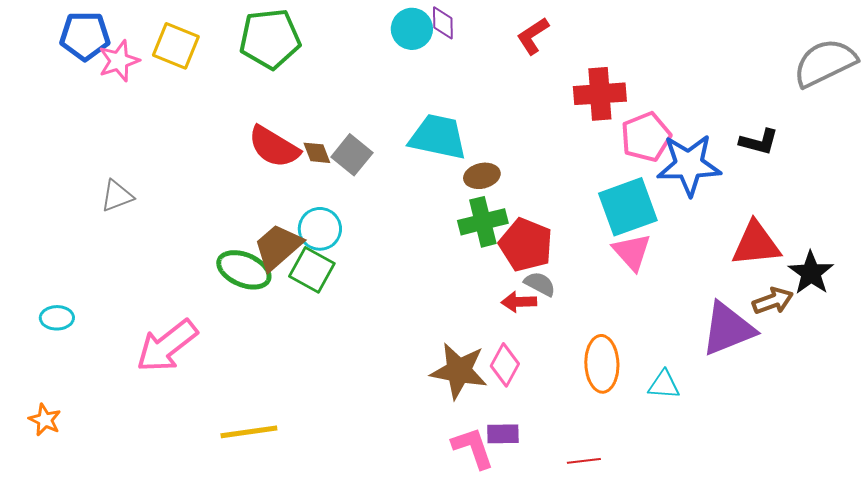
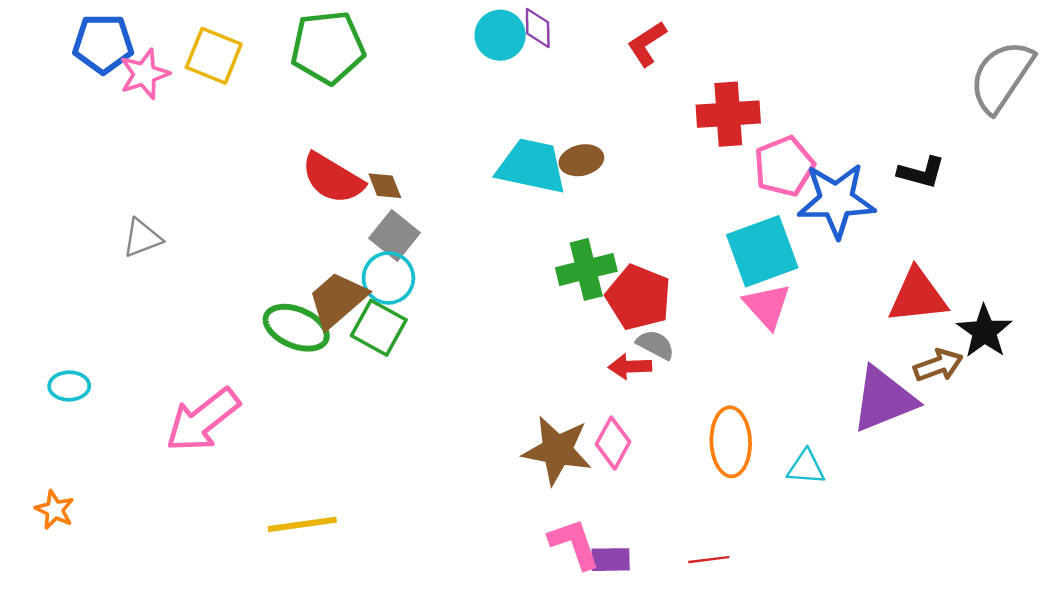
gray semicircle: (825, 63) -> (1001, 76), turned -30
gray square: (352, 155) -> (394, 235), moved
brown ellipse: (482, 176) -> (581, 160), moved
purple rectangle: (503, 434) -> (611, 560), moved

